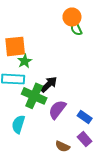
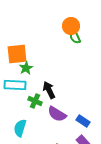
black arrow: (49, 84) -> (49, 90), turned -72
green cross: (34, 96) -> (35, 101), size x0.6
purple semicircle: (57, 110) -> (57, 114), turned -96

